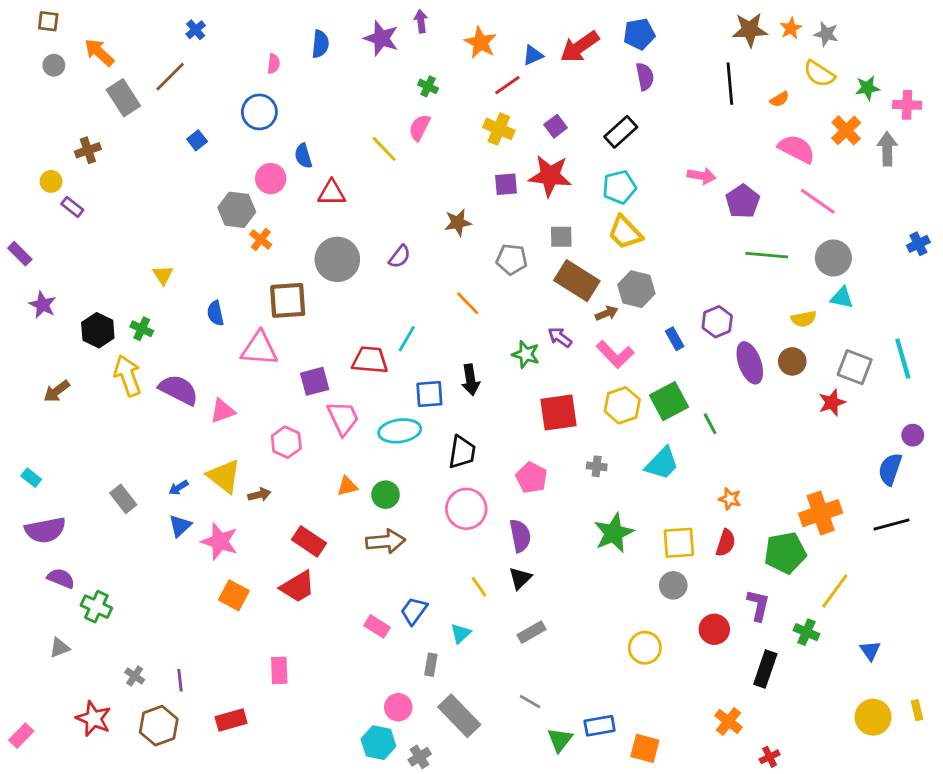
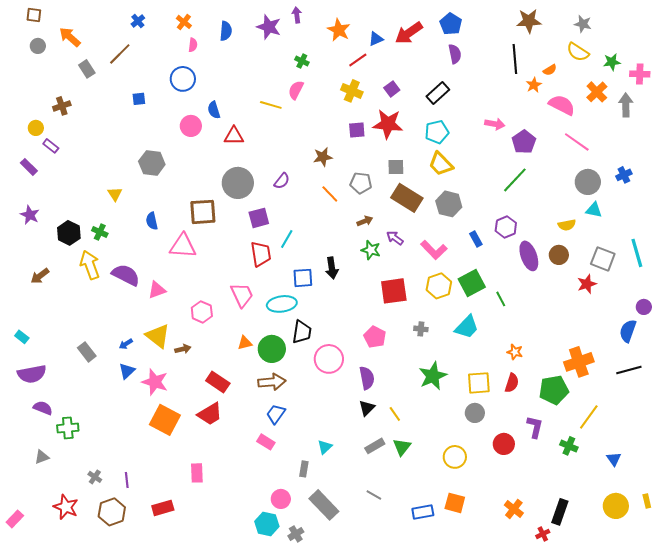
orange star: (791, 28) -> (534, 85), moved
blue pentagon: (639, 34) -> (451, 24), turned -30
gray rectangle: (123, 98) -> (87, 69), size x0.7
blue square: (197, 140) -> (139, 99), turned 32
yellow line: (384, 149) -> (271, 105), turned -30
gray hexagon: (237, 210) -> (152, 163), moved
orange cross: (261, 240) -> (184, 22), moved
blue cross: (918, 244) -> (624, 175), moved
purple rectangle: (20, 254) -> (29, 167), moved
green line: (767, 255) -> (515, 180), moved, turned -52
orange line: (468, 303) -> (330, 194), moved
brown arrow: (607, 313) -> (365, 221), moved
red trapezoid: (370, 360) -> (261, 254), turned 76
purple square: (315, 381) -> (259, 218), moved
black trapezoid: (462, 452) -> (302, 332), moved
green circle: (386, 495) -> (272, 349), size x1.4
yellow line: (479, 587) -> (395, 414), moved
orange square: (234, 595) -> (165, 420), size x1.4
green cross: (96, 607) -> (68, 428), turned -30
blue trapezoid: (414, 611) -> (276, 414), moved
black rectangle: (765, 669) -> (560, 512), moved
green triangle: (560, 740) -> (402, 447), moved
orange square: (645, 748) -> (455, 503), moved

